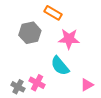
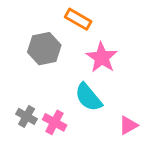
pink star: (69, 39) -> (102, 57), turned 30
gray cross: (18, 87) -> (27, 116), moved

